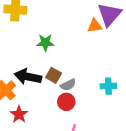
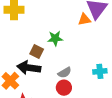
green star: (45, 43) -> (55, 38), moved
brown square: (54, 75) -> (37, 51), moved

